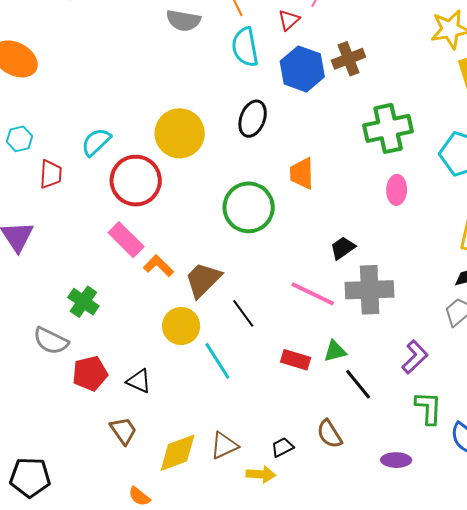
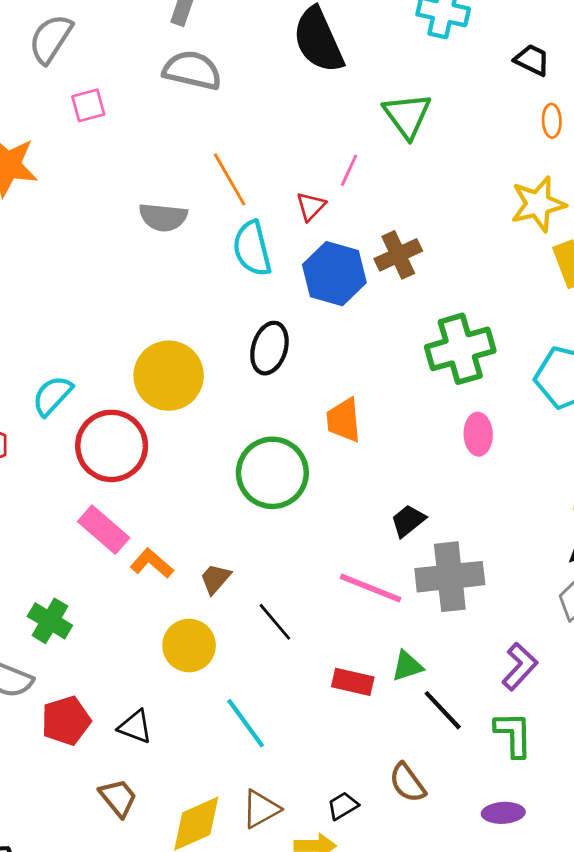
brown trapezoid: (203, 280) -> (215, 579), size x0.6
cyan line: (217, 361) -> (246, 723), moved
green L-shape: (429, 408) -> (513, 734), moved

